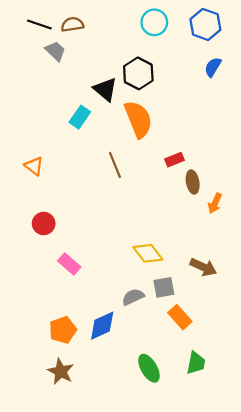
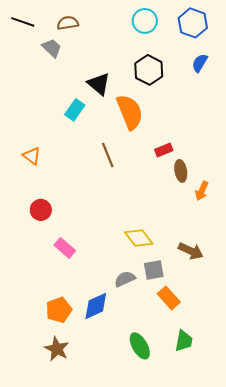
black line: (39, 24) -> (23, 22), moved
black hexagon: (138, 73) -> (149, 70), moved

